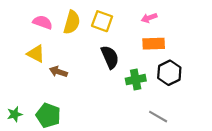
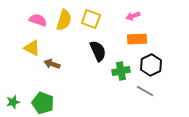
gray line: (158, 117) -> (145, 91), moved

